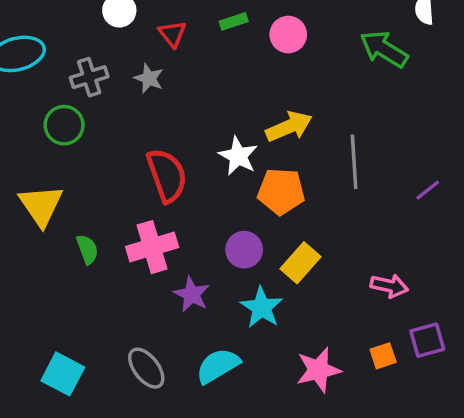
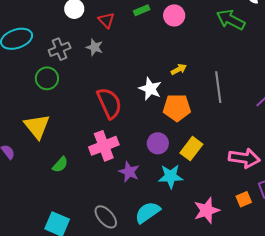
yellow arrow: (289, 127) -> (179, 69), size x0.6
green semicircle: (87, 249) -> (60, 165), moved, turned 66
pink arrow: (389, 286) -> (244, 158), size x1.4
cyan star: (262, 307) -> (171, 176), turned -30

